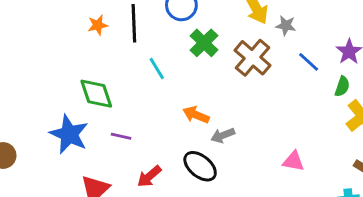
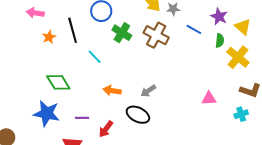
orange arrow: (196, 115) -> (112, 91), moved
purple line: (121, 136) -> (82, 118), moved
pink triangle: (293, 161) -> (209, 98), moved

